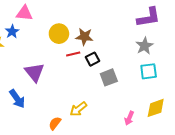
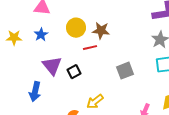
blue star: (12, 32) -> (41, 35), moved
black square: (93, 59) -> (74, 72), moved
blue arrow: (17, 99) -> (35, 92), turned 48

